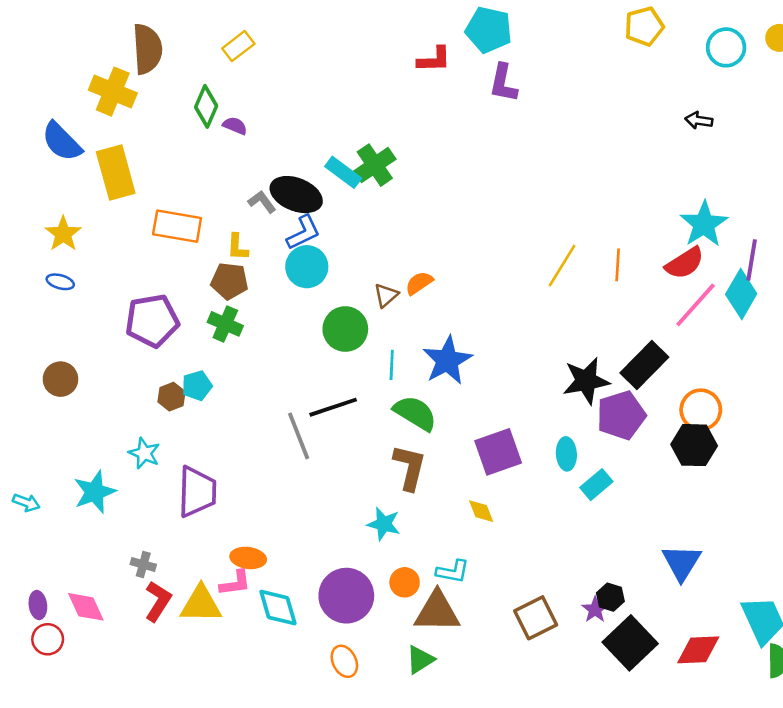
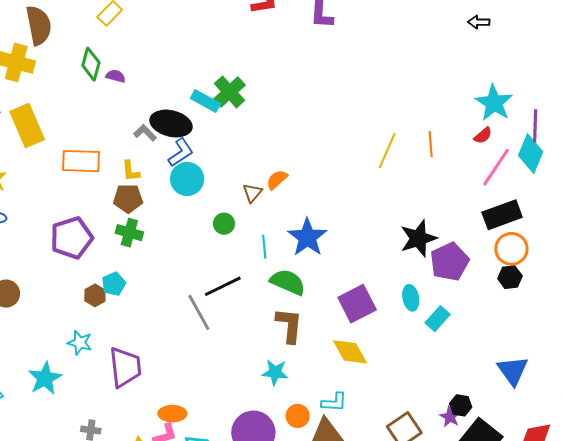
red semicircle: (685, 263) -> (483, 135), size x0.6
green circle: (345, 329) -> (224, 224), size x0.6
black rectangle: (644, 365) -> (502, 215), moved, turned 33
black hexagon: (694, 445) -> (510, 277), size x0.7
yellow diamond: (481, 511) -> (350, 352), size x1.6

